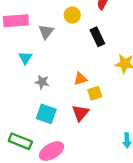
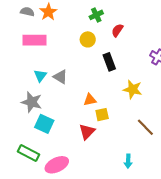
gray triangle: (46, 32) -> (60, 77), moved, turned -42
gray star: (42, 82) -> (32, 102), moved, size x1.5
cyan square: (46, 114) -> (44, 124), moved

